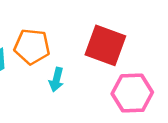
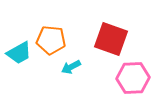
cyan arrow: (56, 80) -> (71, 67), turned 48

